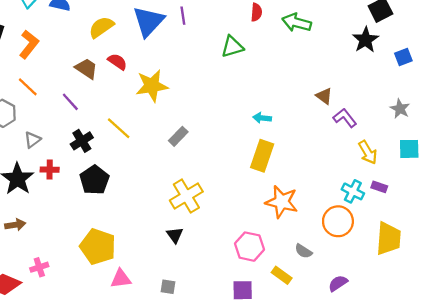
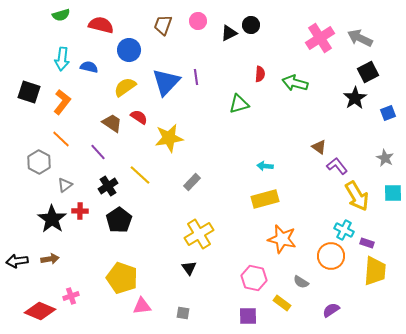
yellow arrow: (368, 152) -> (357, 196), size x1.4
yellow rectangle: (262, 156) -> (265, 199), turned 56
purple rectangle: (379, 187) -> (367, 243), moved

